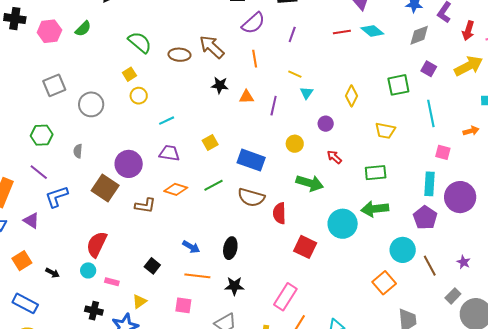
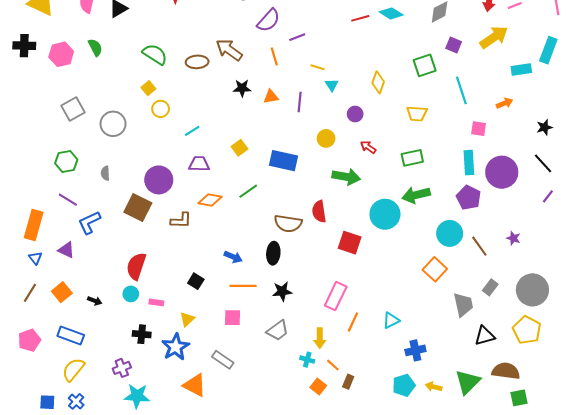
green semicircle: (83, 29) -> (95, 47), turned -66
purple line: (292, 34) -> (297, 37), moved, turned 56
brown semicircle: (251, 197) -> (288, 223), moved
gray rectangle: (453, 296) -> (490, 287), moved

